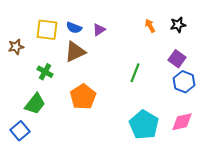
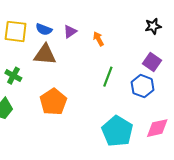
orange arrow: (150, 26) -> (98, 39), moved
brown triangle: (75, 52) -> (45, 55), turned 30
blue hexagon: (184, 82) -> (143, 86), moved

